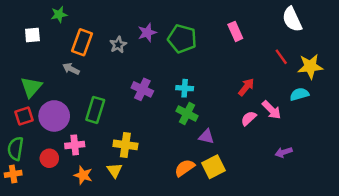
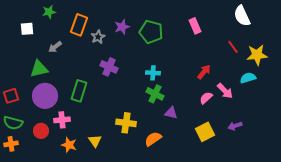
orange rectangle: (82, 42) -> (79, 25), moved
gray arrow: (71, 69) -> (55, 47), moved, turned -64
green triangle: (31, 87) -> (39, 69), moved, turned 36
purple cross: (142, 89) -> (109, 67), moved
red square: (24, 116) -> (11, 96), moved
yellow cross: (125, 145) -> (126, 123), moved
green semicircle: (15, 149) -> (13, 123), turned -84
yellow square: (214, 167) -> (205, 132), moved

